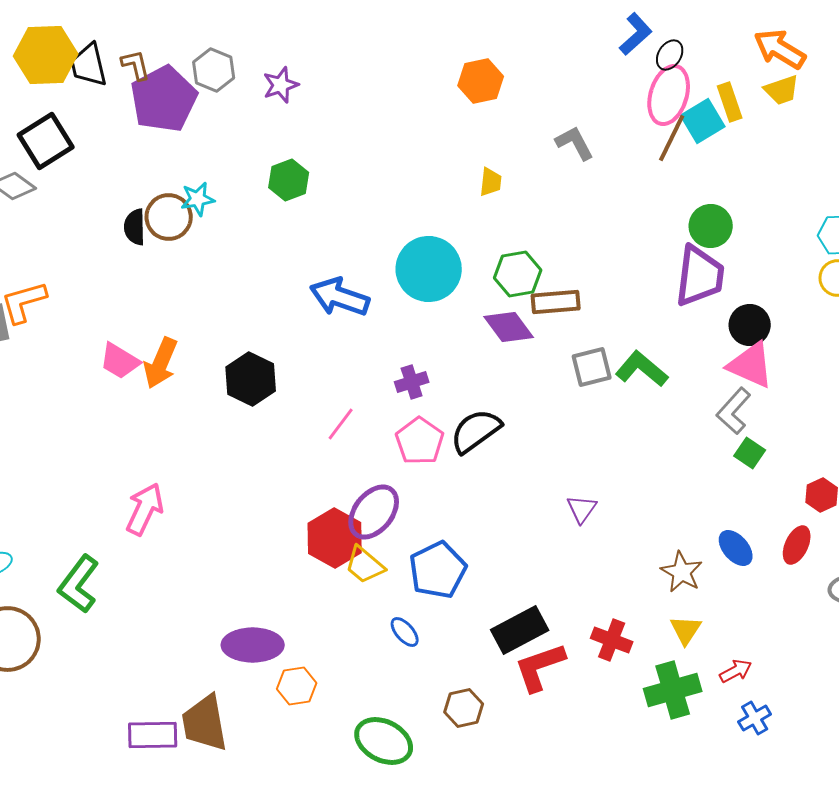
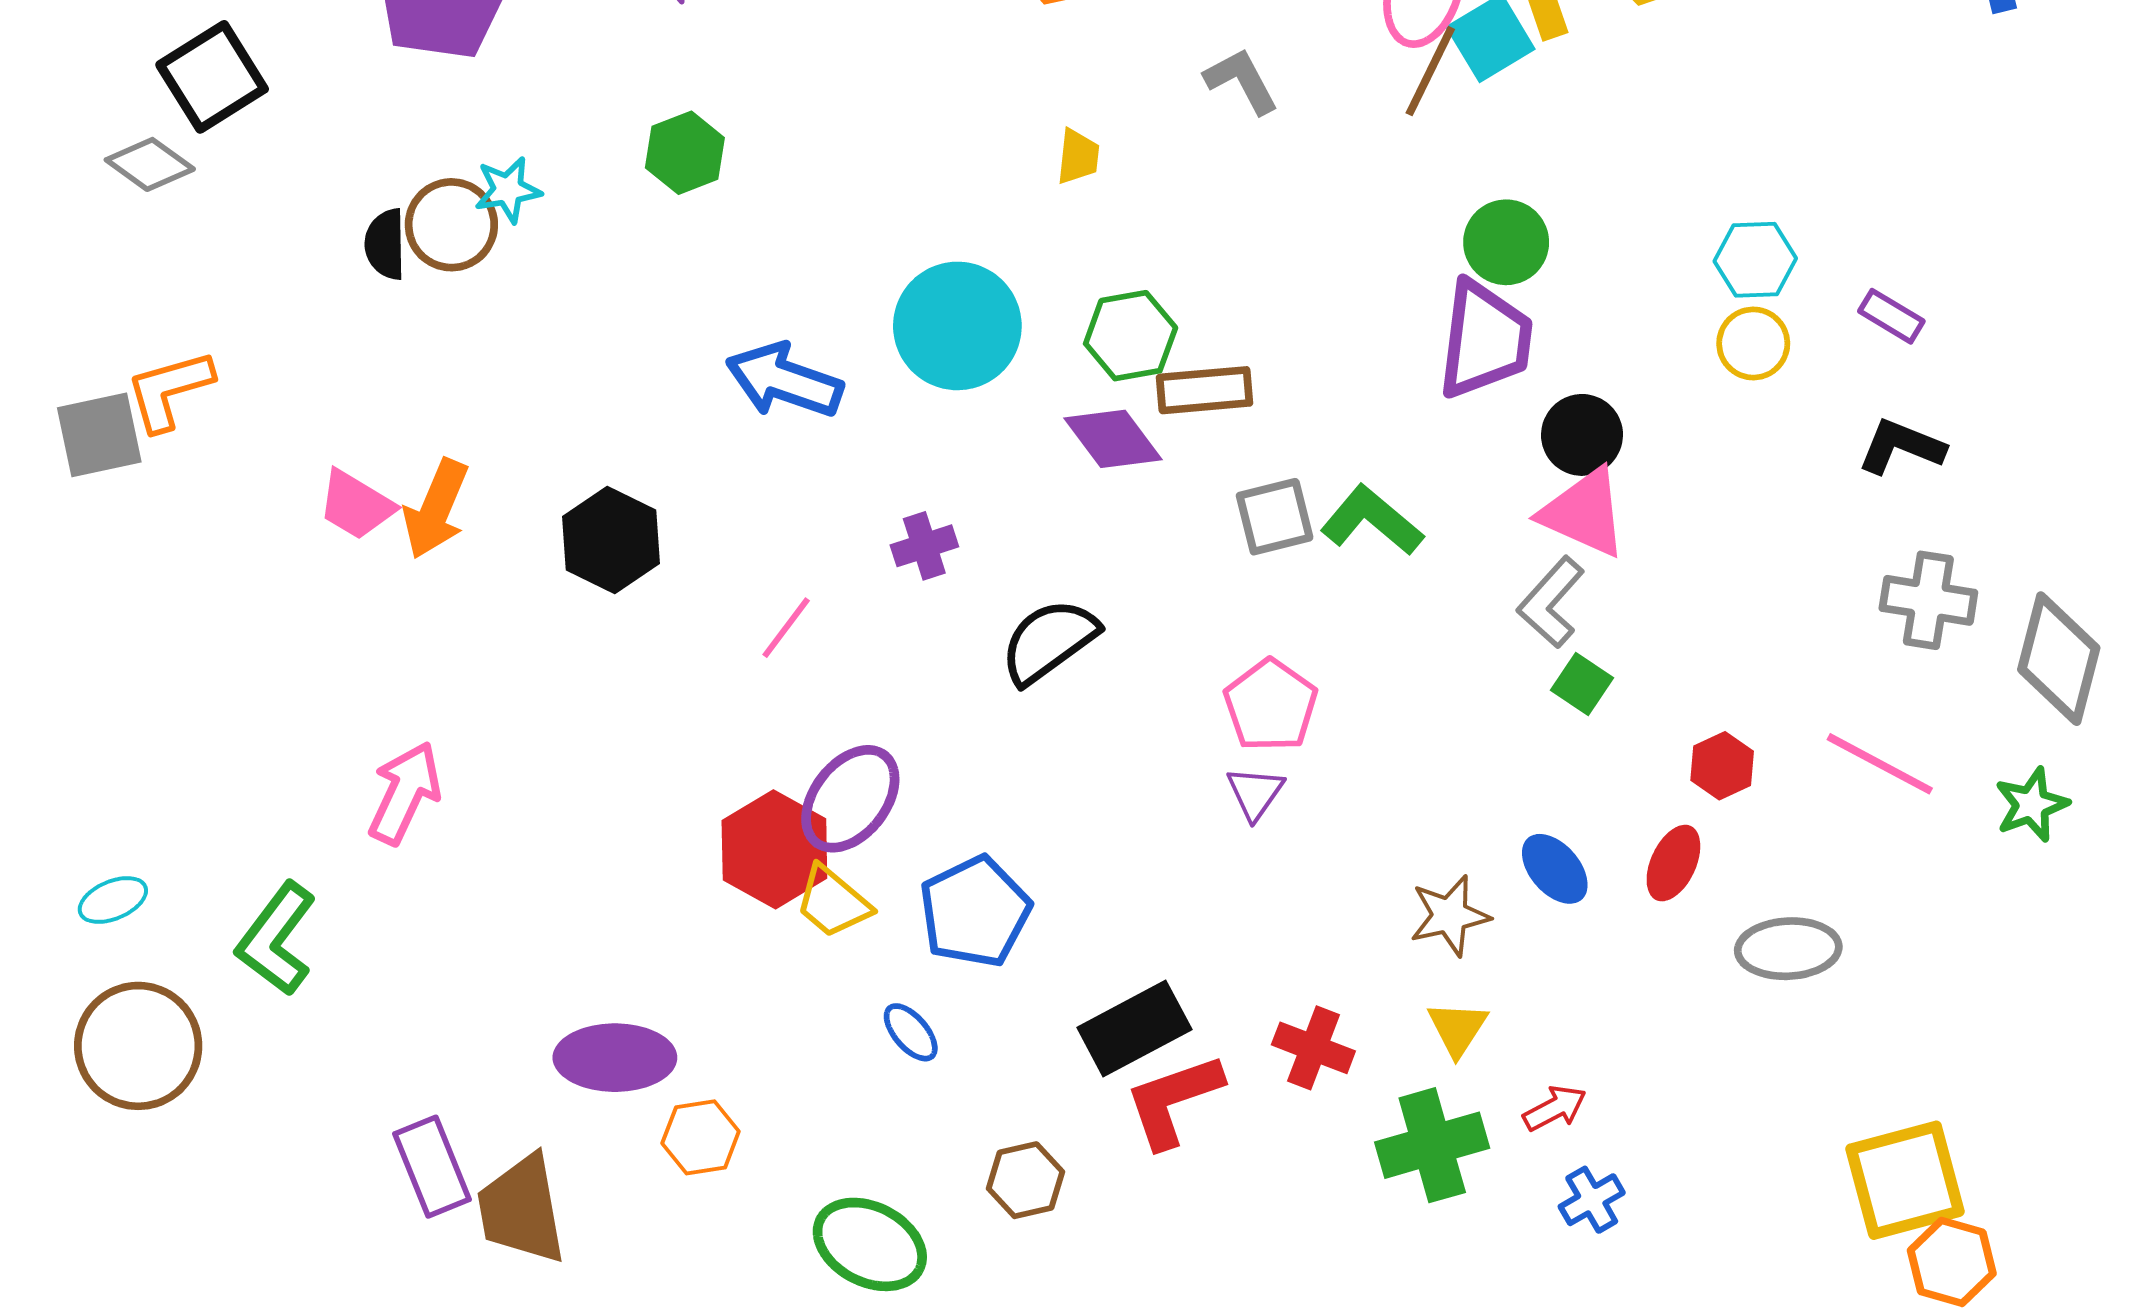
pink pentagon: (420, 441) -> (1271, 705), moved
brown star: (682, 572) -> (1450, 916), turned 30
purple rectangle: (153, 735) -> (432, 1167), moved, turned 69

